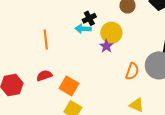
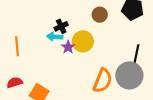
purple star: (106, 46) -> (68, 47), moved
orange semicircle: (132, 71) -> (103, 81), size x1.4

